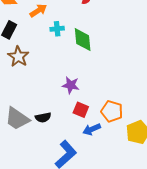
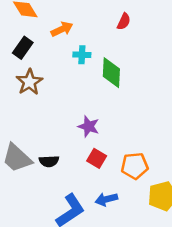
orange pentagon: (112, 111) -> (135, 166), turned -30
blue arrow: (92, 129) -> (106, 199), moved

